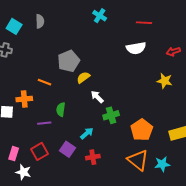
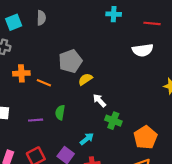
cyan cross: (100, 16) -> (114, 14), moved, turned -32
cyan square: (14, 26) -> (14, 22), turned 35
orange cross: (24, 99) -> (21, 73), moved
green cross: (111, 115) -> (113, 121), turned 35
purple line: (44, 123) -> (36, 120), moved

